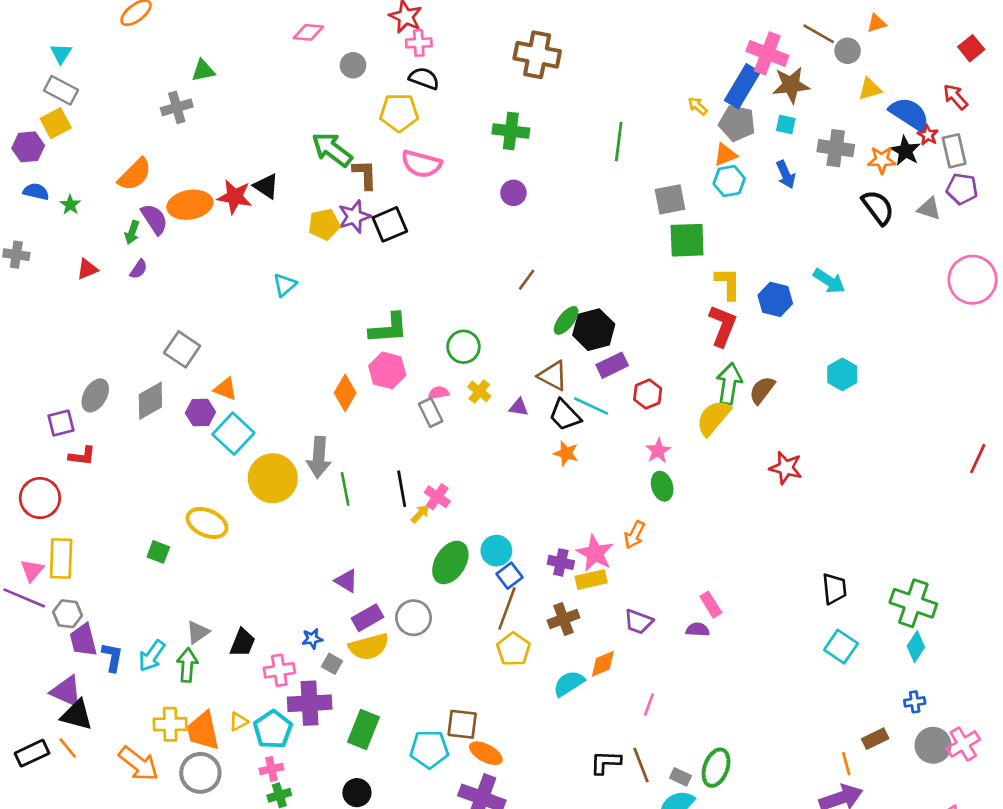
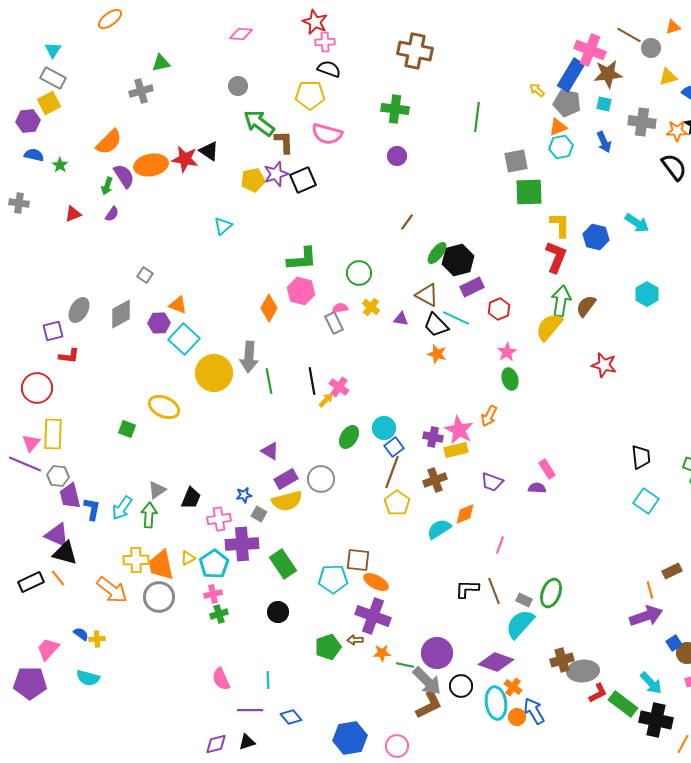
gray circle: (353, 65) -> (238, 86), moved
gray square: (182, 349) -> (145, 275), size x0.6
green ellipse: (450, 562) -> (349, 437), size x0.7
green rectangle: (364, 729) -> (283, 564), turned -56

